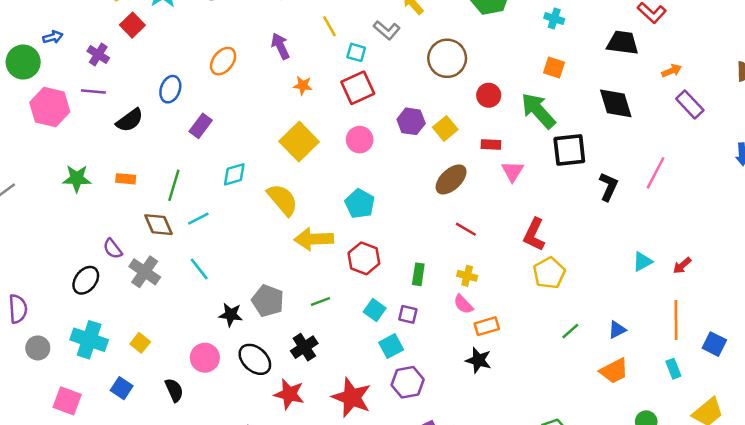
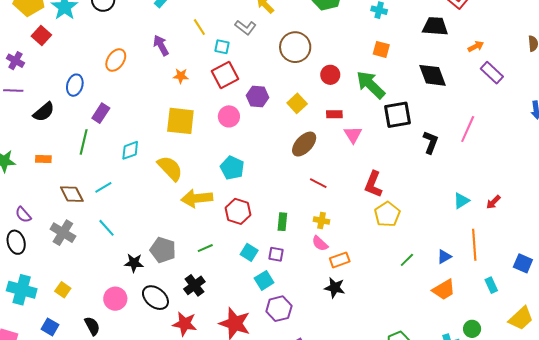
purple hexagon: (411, 121) -> (257, 97), moved
yellow square: (299, 142) -> (180, 121), turned -36
green line: (174, 185) -> (84, 142), moved
purple semicircle: (113, 249) -> (23, 215), moved
black ellipse: (86, 280) -> (16, 242), turned -50
orange line: (676, 320) -> (474, 245), moved

